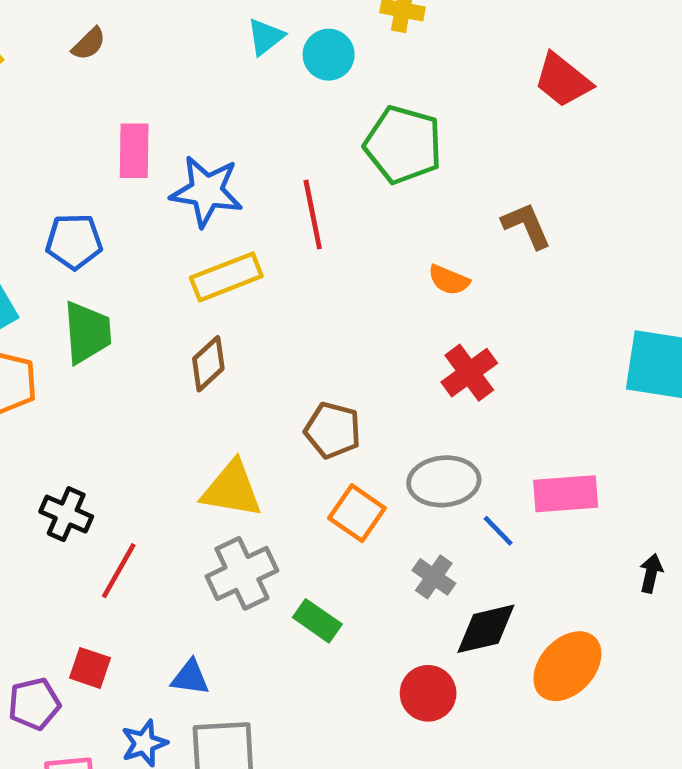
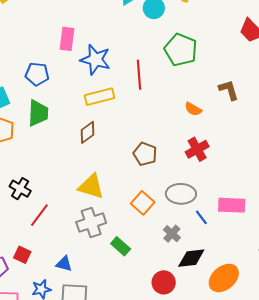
brown pentagon: (333, 430) -> (145, 154), moved

